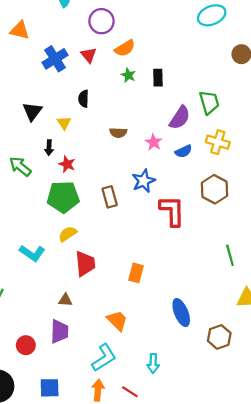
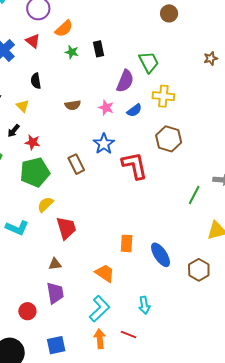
black arrow: (49, 148) -> (14, 131), turned 48
green line: (230, 255) -> (194, 195), turned 54
orange rectangle: (136, 273) -> (127, 243), moved

